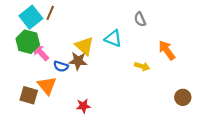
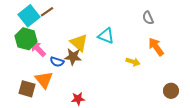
brown line: (50, 13) -> (47, 12), turned 32
gray semicircle: (140, 19) -> (148, 18), moved

